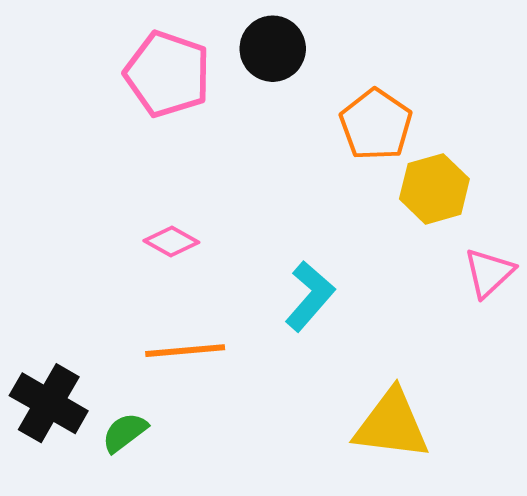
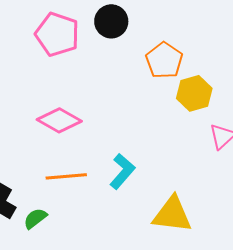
pink diamond: (171, 242) -> (59, 120), size x1.6
cyan L-shape: (310, 296) -> (122, 171), moved

